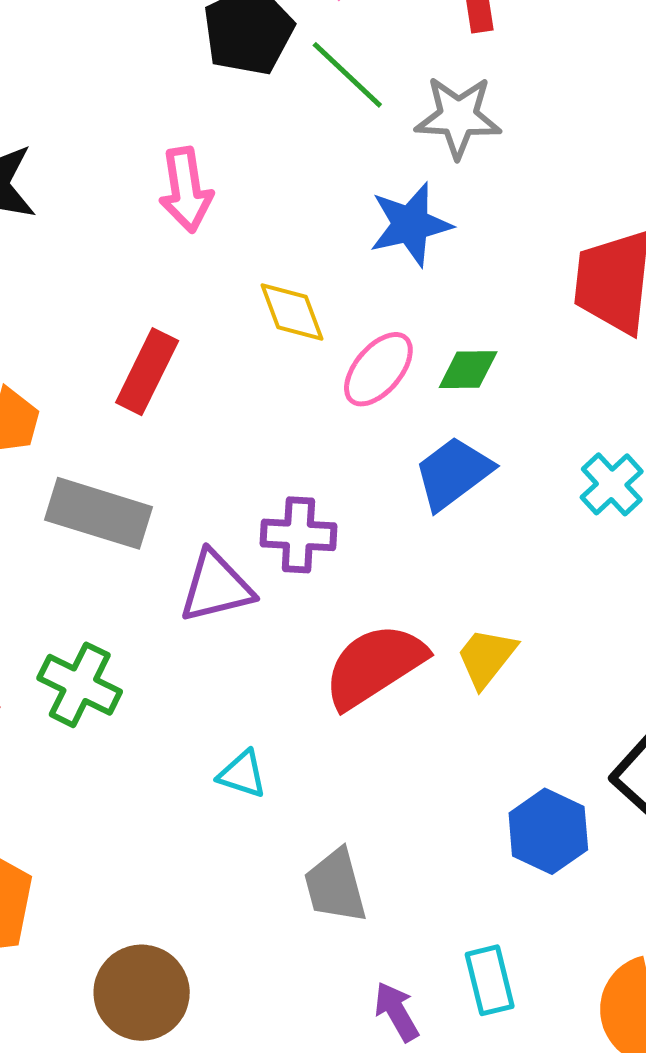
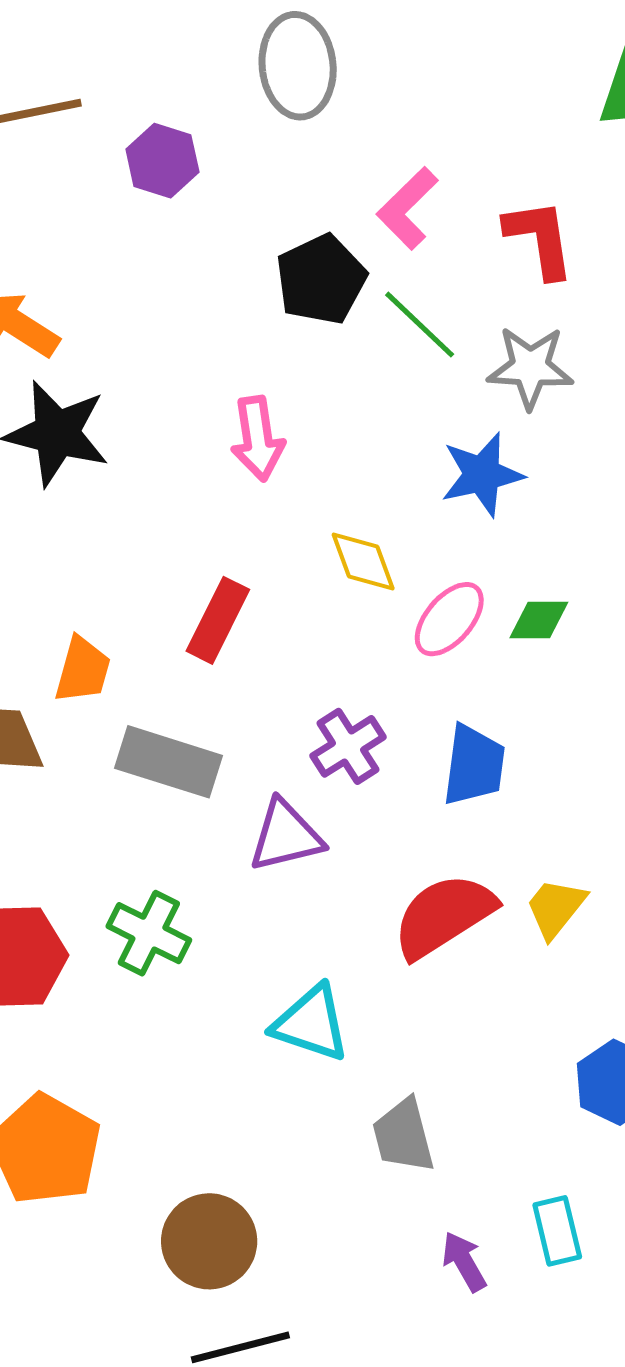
blue trapezoid: (453, 473) -> (474, 765), moved, turned 134
purple cross: (298, 535) -> (348, 746), moved, turned -36
cyan triangle: (242, 774) -> (311, 1023), size x1.6

